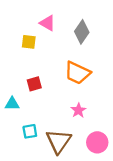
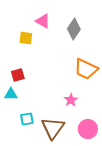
orange trapezoid: (77, 73) -> (86, 69), moved
red square: (34, 84) -> (18, 75), moved

